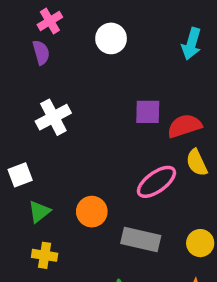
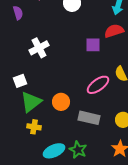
purple semicircle: (41, 52) -> (18, 13), moved
red semicircle: (184, 126) -> (114, 31), moved
green triangle: (39, 212) -> (31, 102), size x1.6

